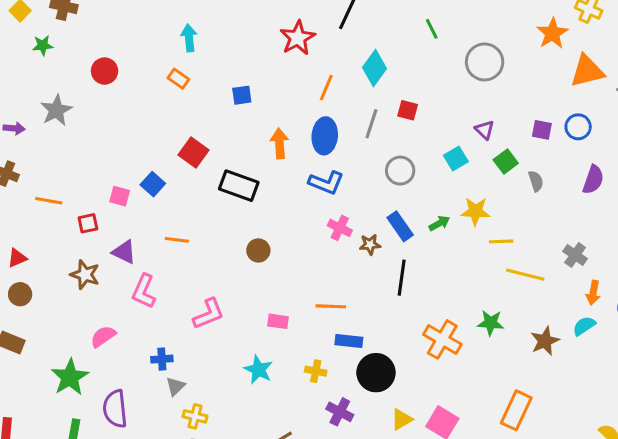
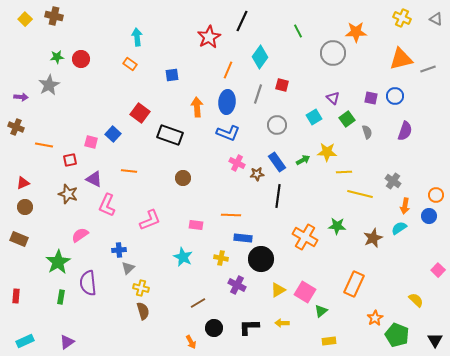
orange star: (552, 33) -> (356, 32), moved, turned 30
green star: (43, 45) -> (57, 57), moved

